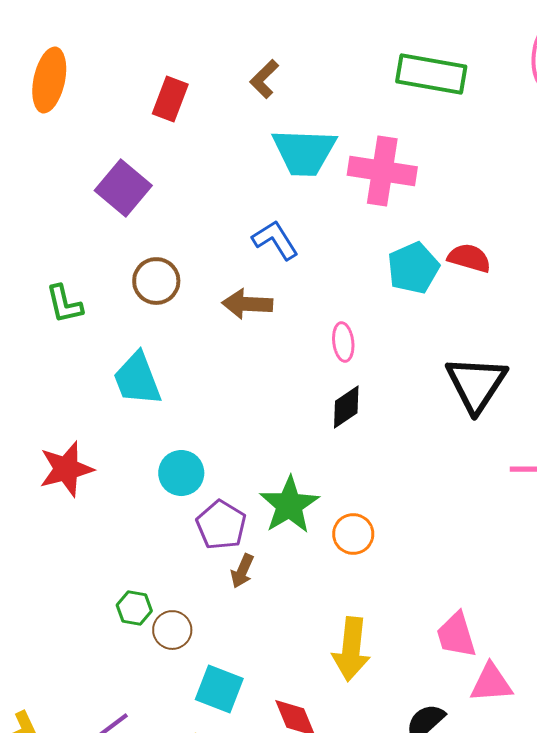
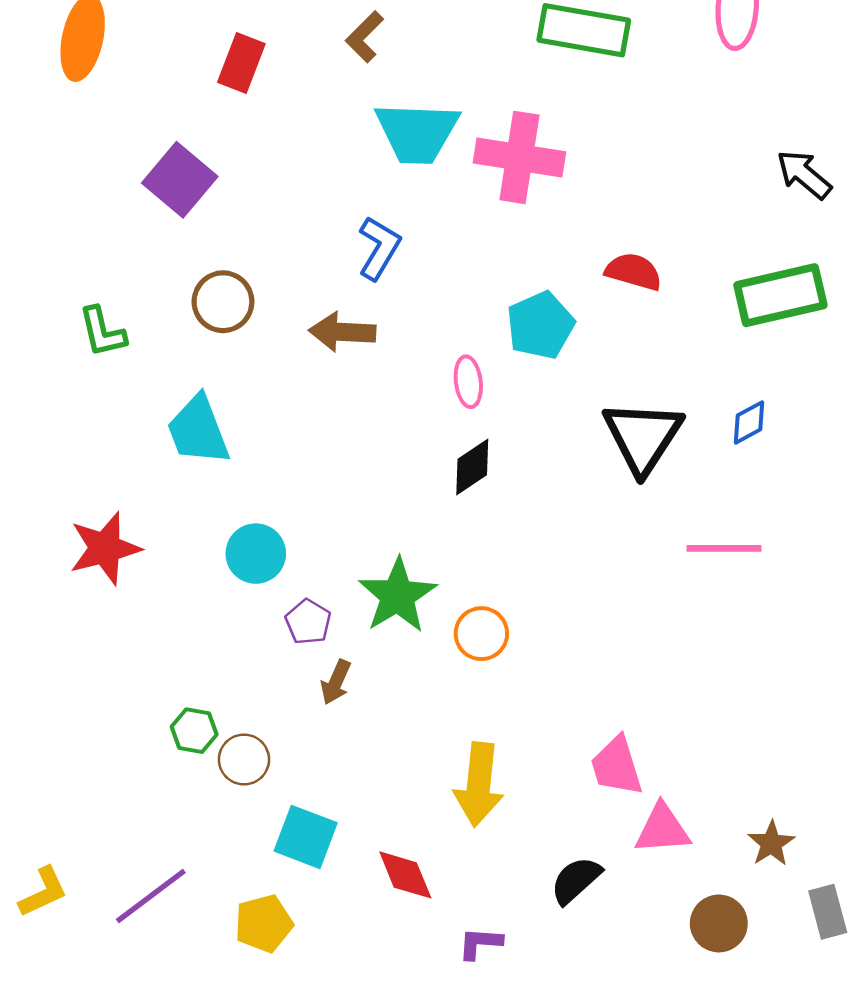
blue L-shape: (275, 240) -> (379, 248), turned 63
cyan pentagon: (413, 268) -> (540, 325), moved
purple pentagon: (221, 525) -> (308, 622), size x0.7

